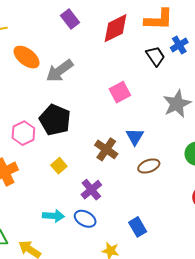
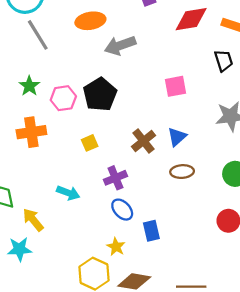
orange ellipse: (27, 57) -> (90, 21), turned -64
blue ellipse: (85, 219) -> (122, 210), moved

